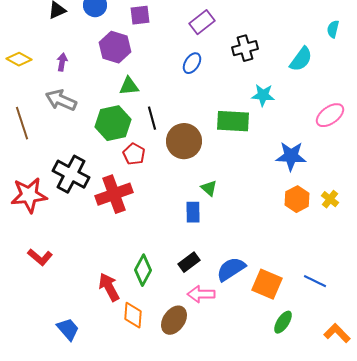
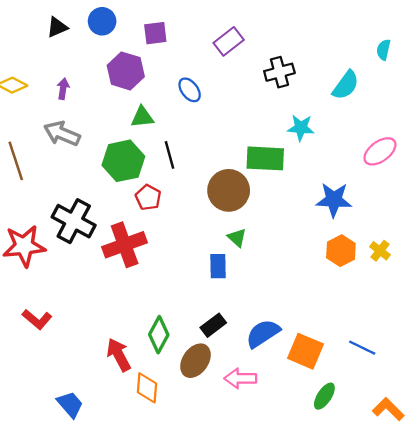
blue ellipse: (192, 63) -> (190, 90), moved, turned -70
brown circle: (184, 141) -> (229, 190), moved
pink arrow: (201, 294) -> (240, 378), moved
brown ellipse: (174, 320) -> (195, 361), moved

